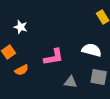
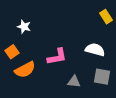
orange semicircle: (22, 70) -> (25, 70), size x1.5

